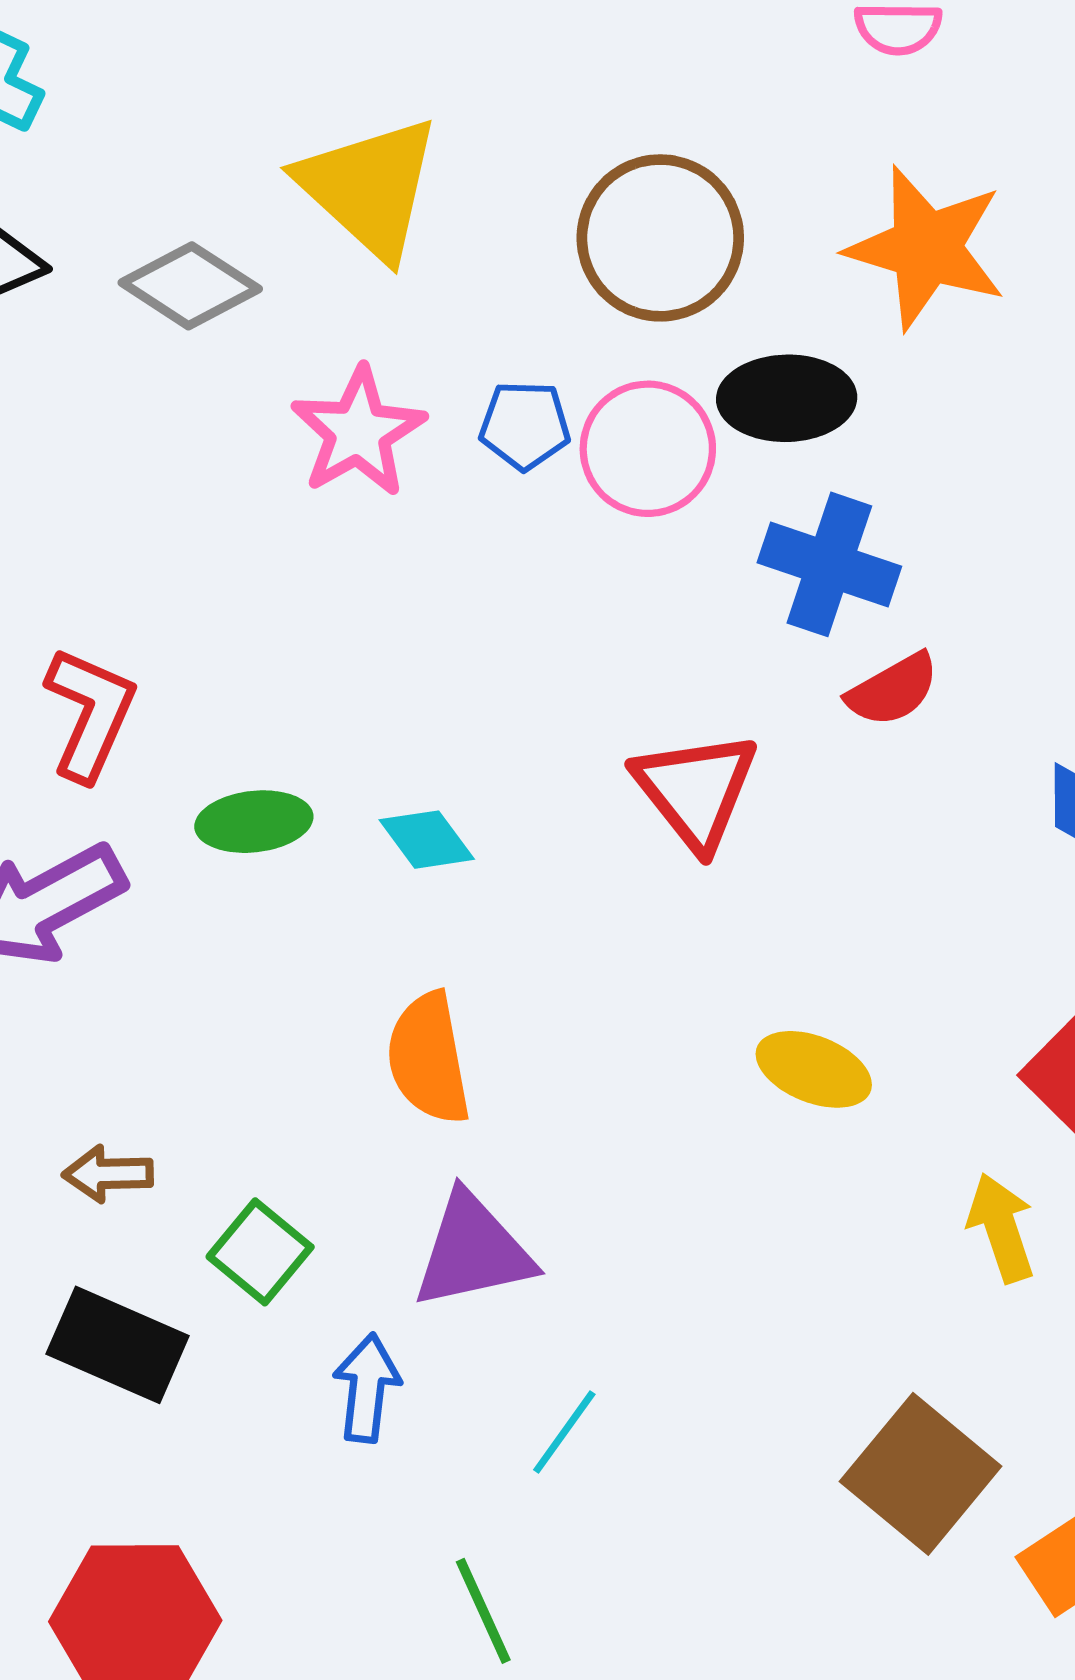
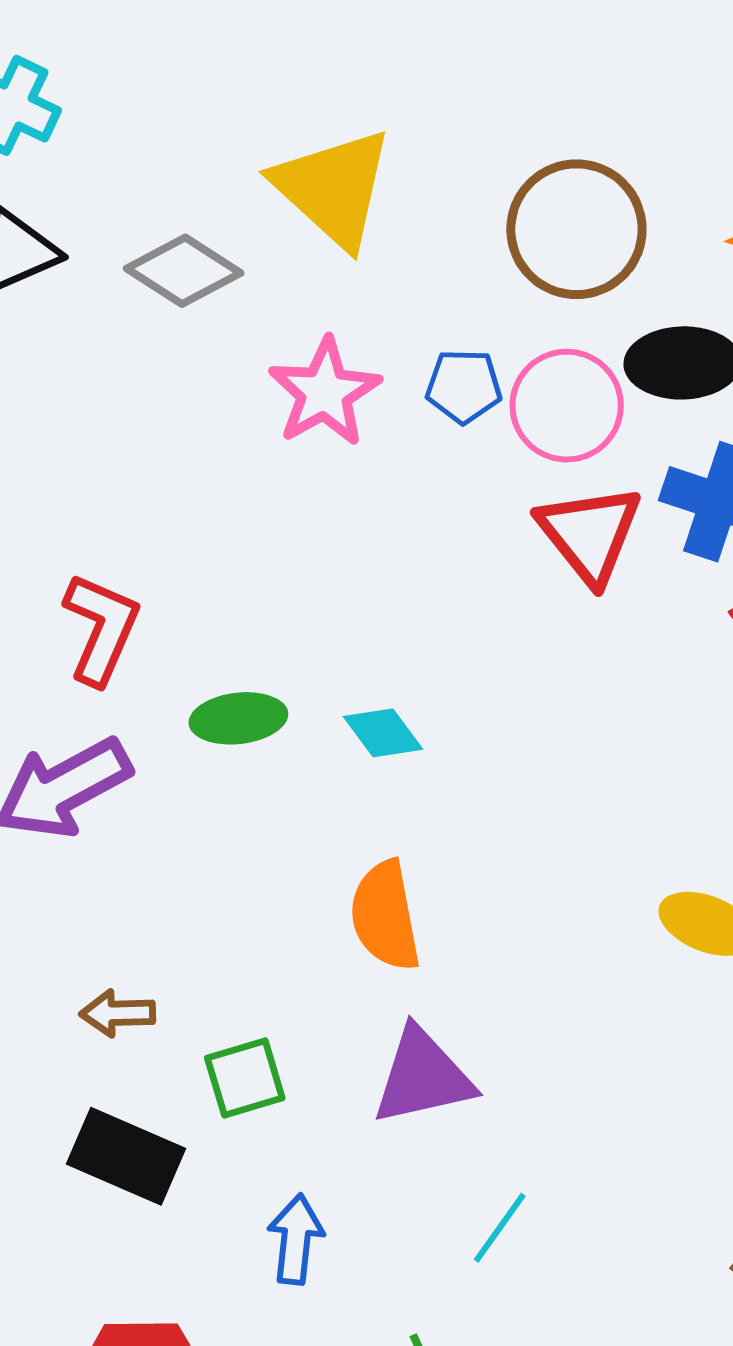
red triangle: (696, 790) -> (590, 534), moved
green square: (260, 1252) -> (245, 1078), turned 34
blue arrow: (367, 1388) -> (296, 1239), moved

